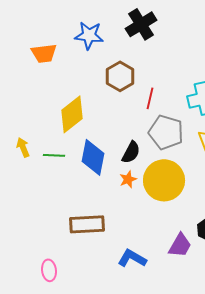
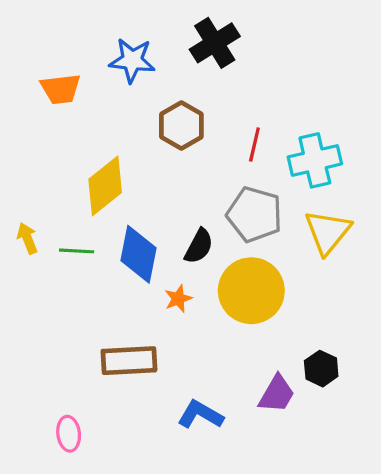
red line: (150, 98) -> (254, 145), moved
orange star: (128, 179) -> (178, 299), moved

